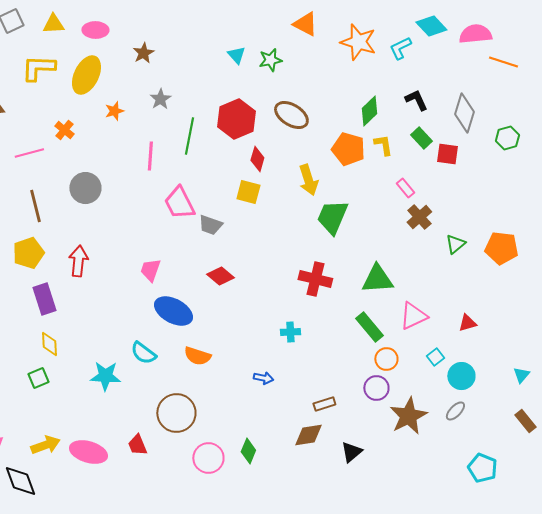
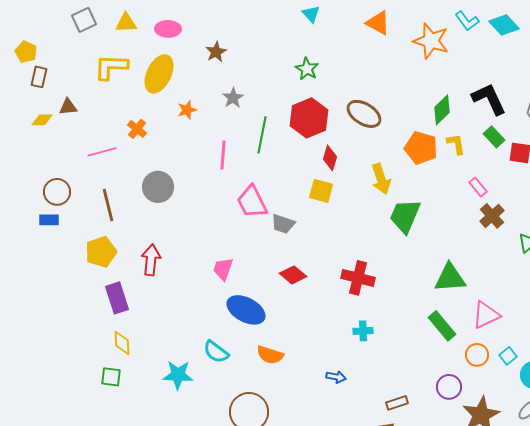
cyan L-shape: (400, 48) -> (467, 21), moved, turned -100
cyan triangle: (236, 55) -> (311, 14), moved
green star: (270, 60) -> (307, 69), moved, turned -30
black L-shape: (416, 100) -> (489, 99), size x1.5
red cross: (315, 279) -> (358, 278), moved
orange circle: (386, 359) -> (477, 355), moved
green square: (38, 378) -> (111, 377), turned 30

